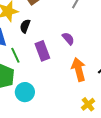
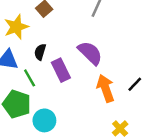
black semicircle: (25, 26) -> (40, 52), moved
purple semicircle: (68, 39) -> (90, 53), size x1.6

